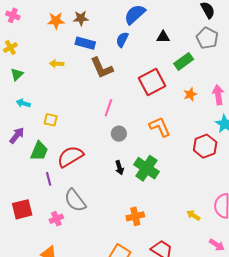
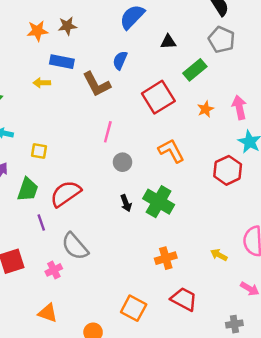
blue semicircle: (122, 40) -> (120, 60), moved
blue rectangle: (85, 43) -> (62, 62), moved
orange cross: (135, 216) -> (166, 258), moved

